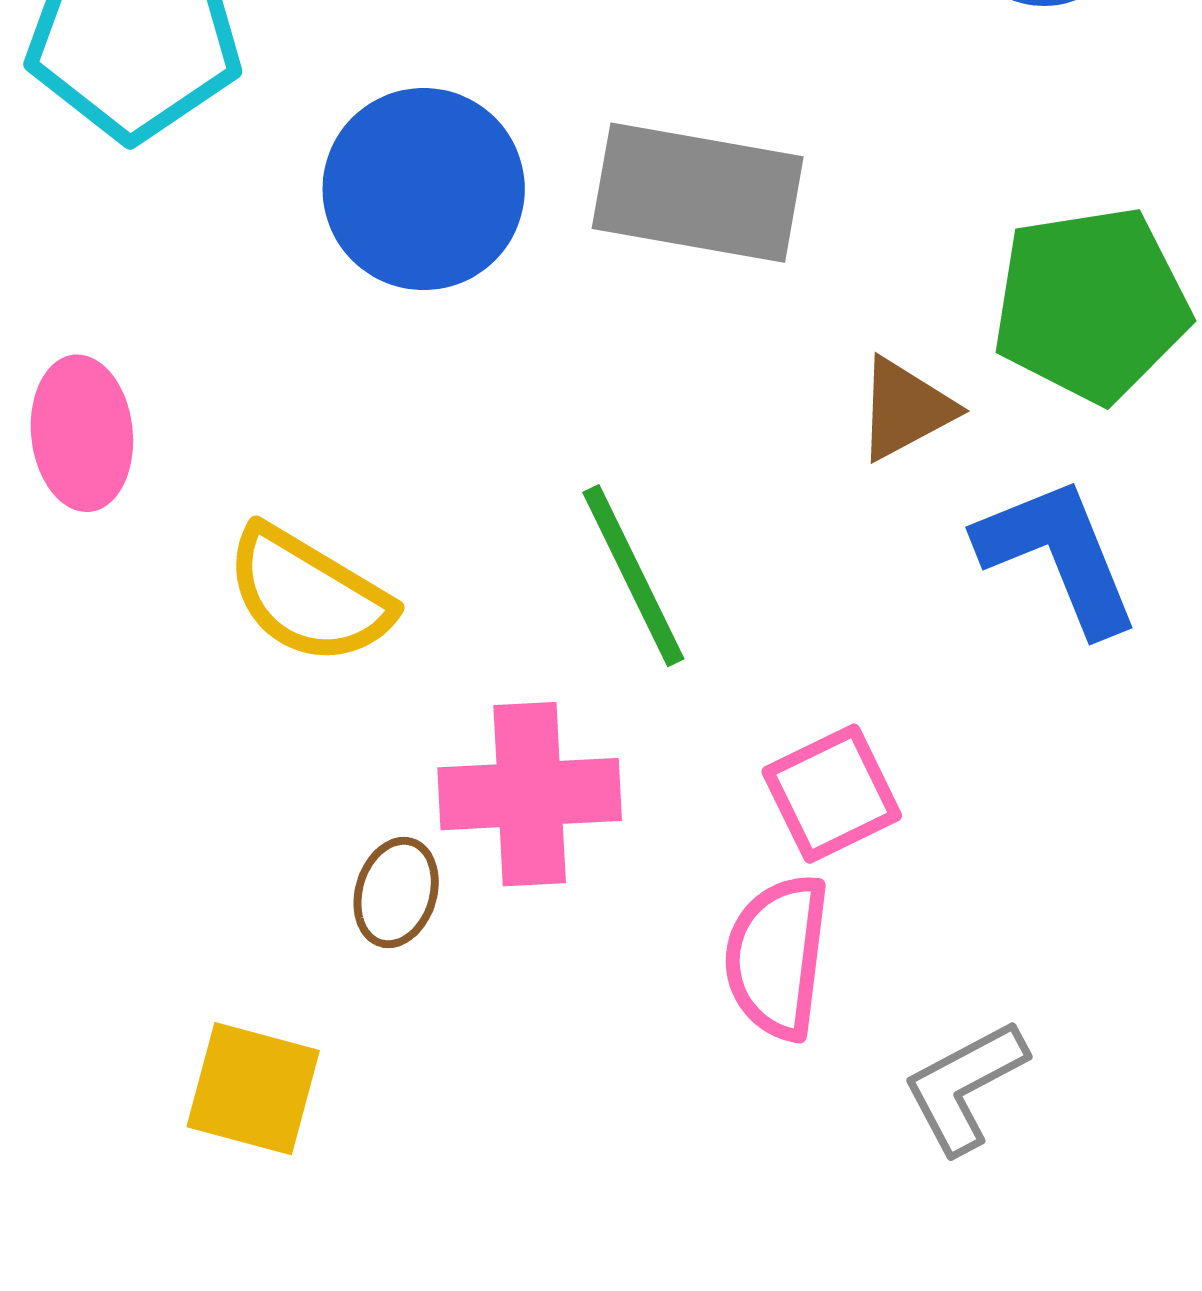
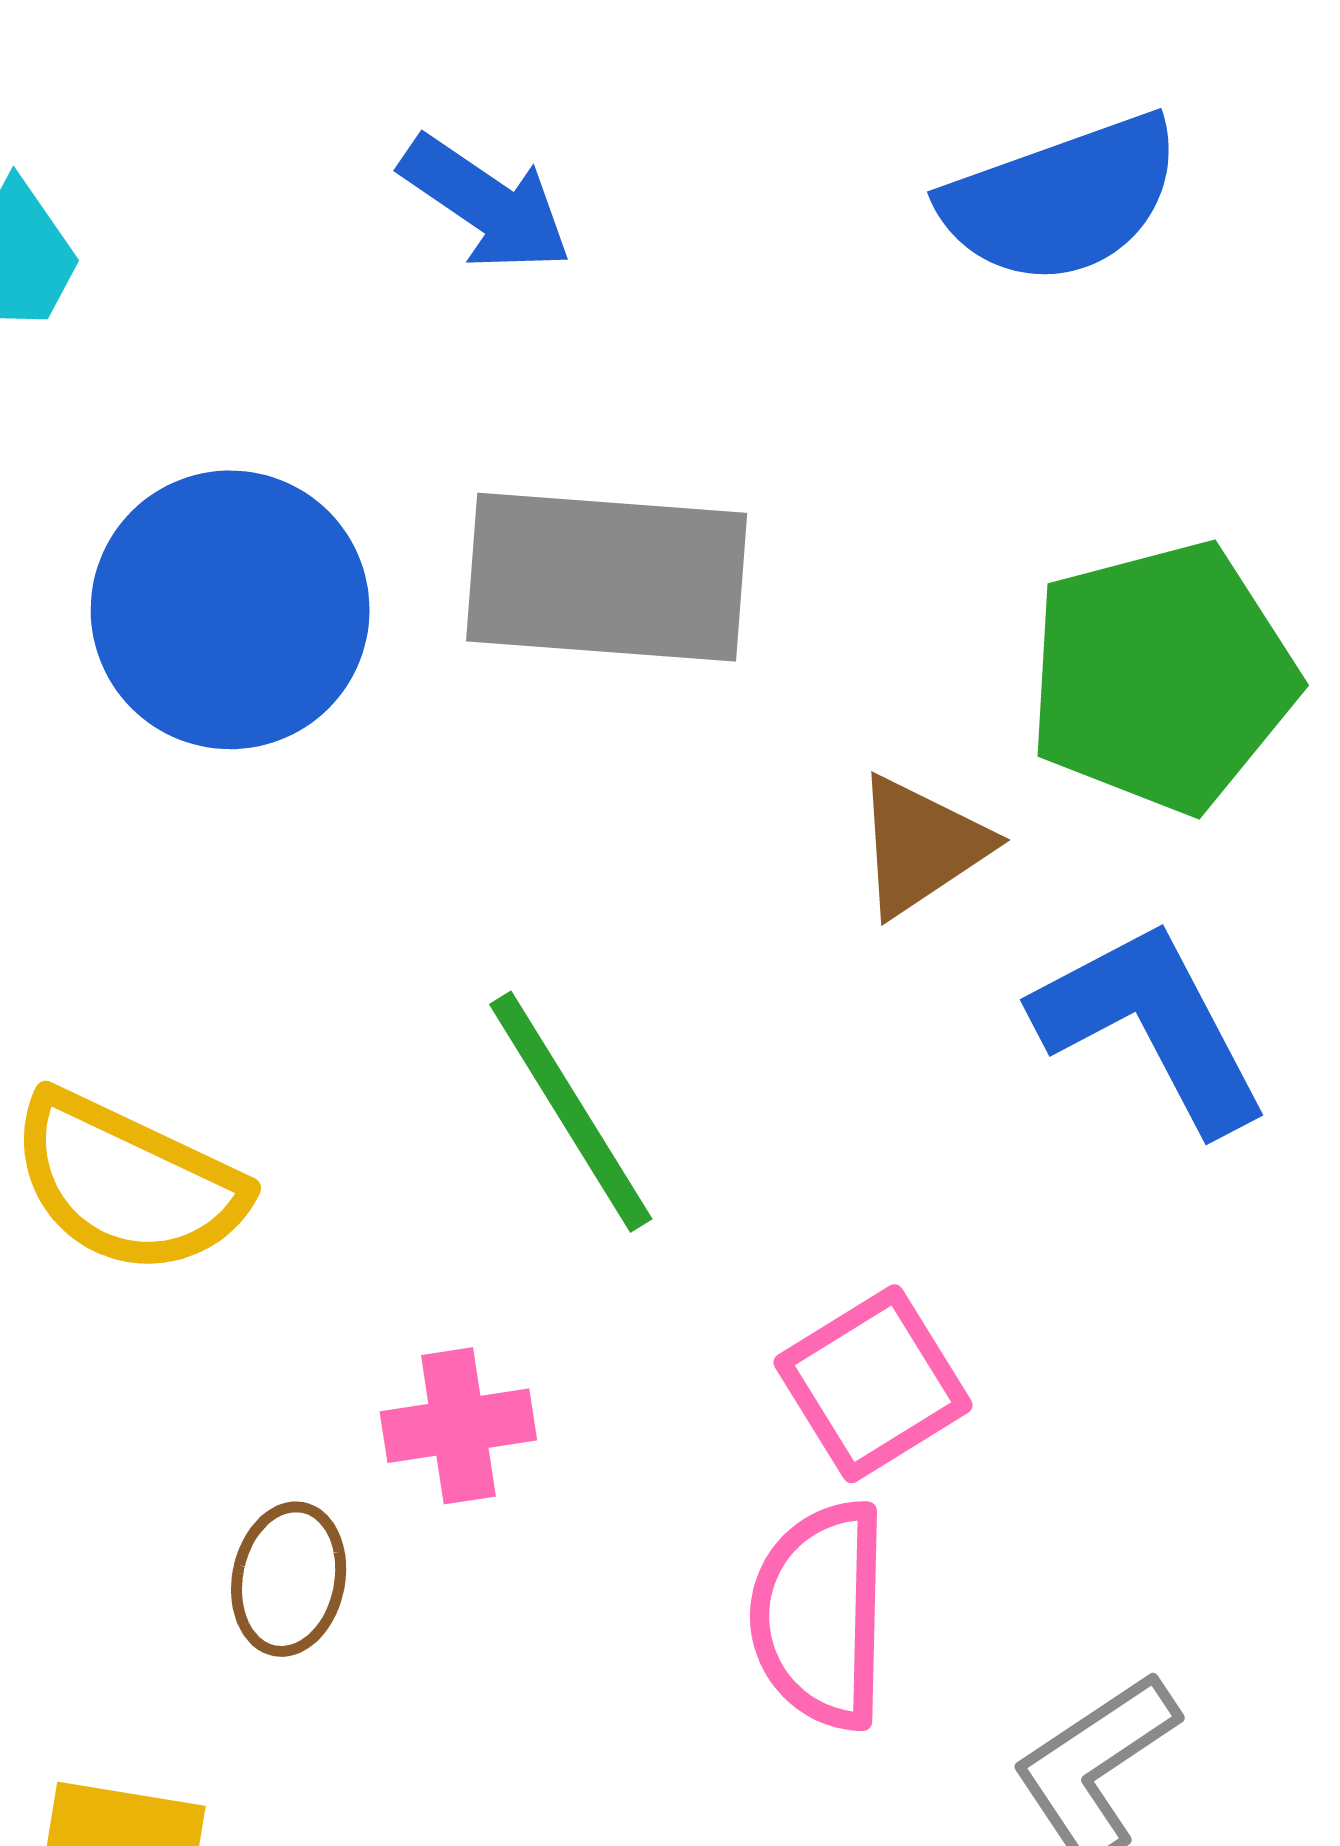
pink cross: (530, 794) -> (458, 1426), size x0.6

